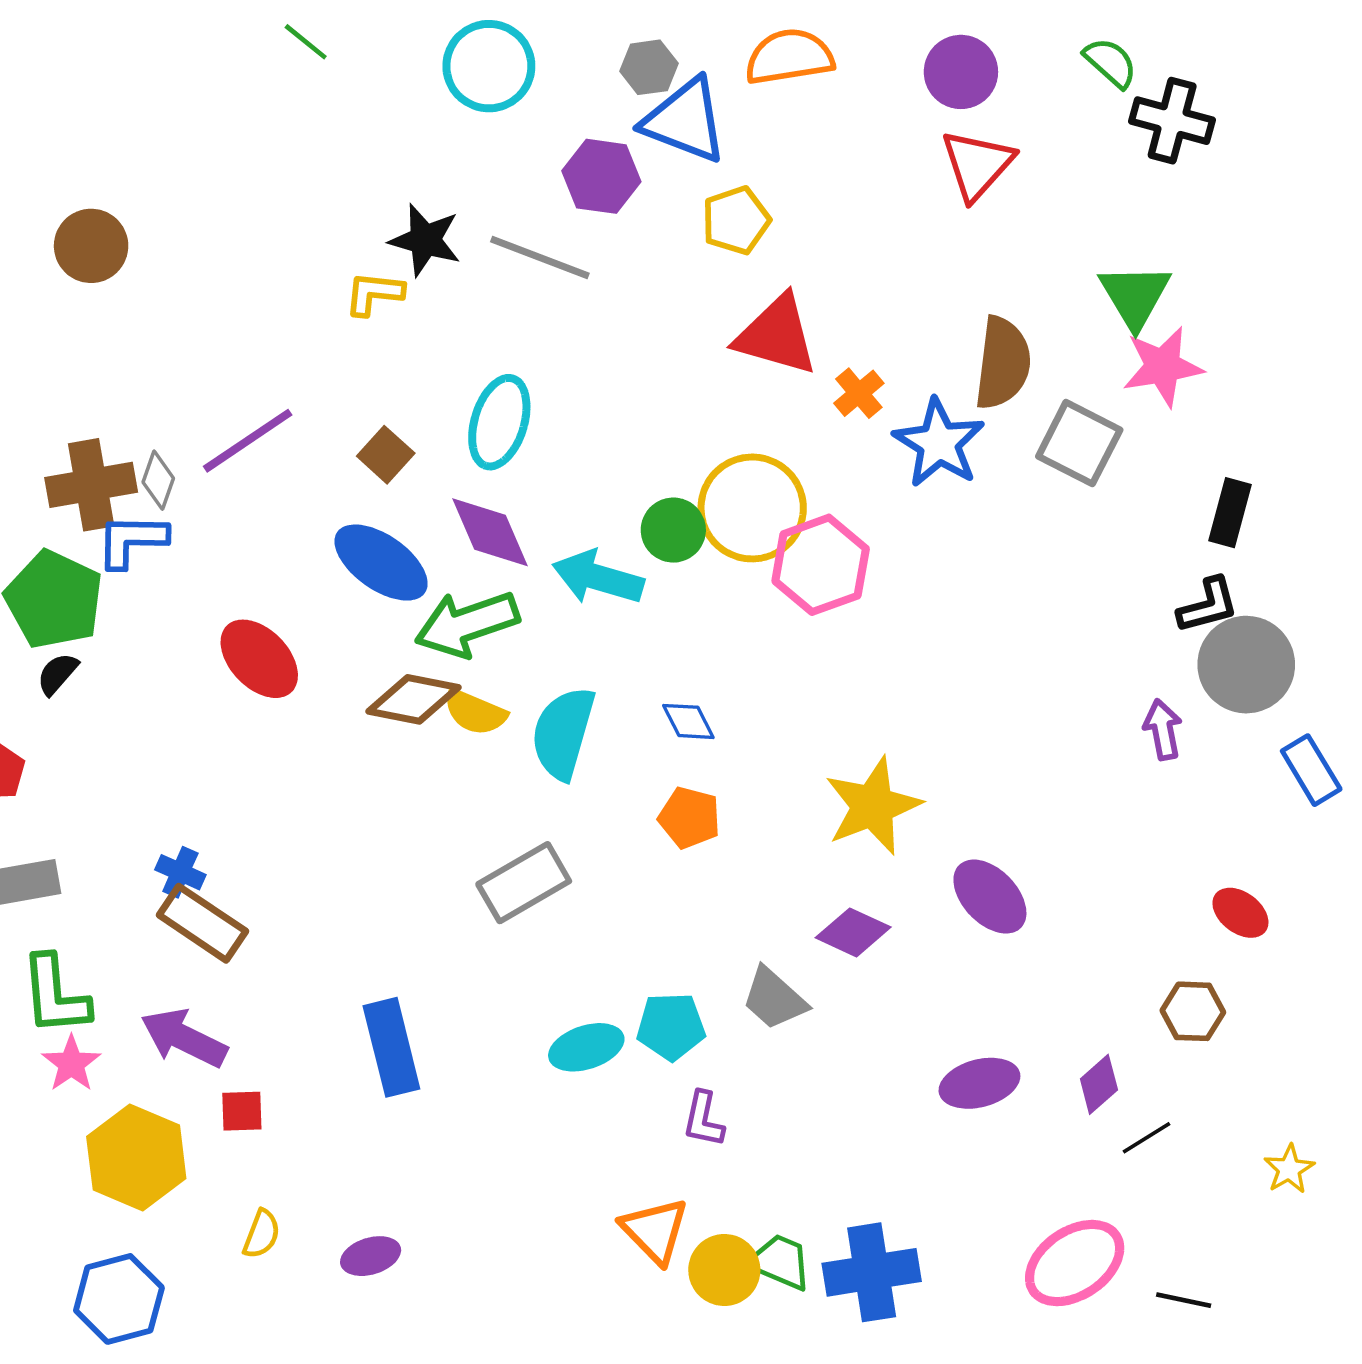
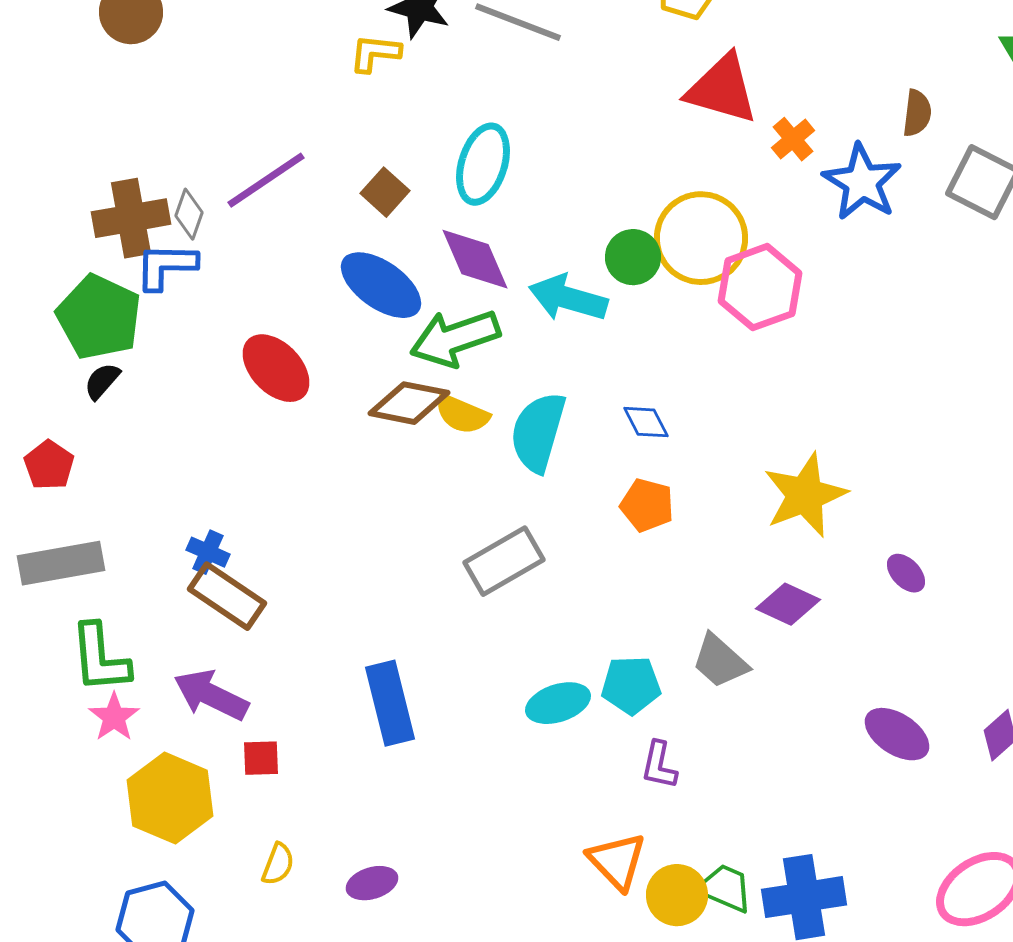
brown semicircle: (1003, 363) -> (917, 113), size x0.6
purple ellipse: (990, 897) -> (906, 573), size x0.6
purple ellipse: (979, 1083) -> (897, 734), turned 48

